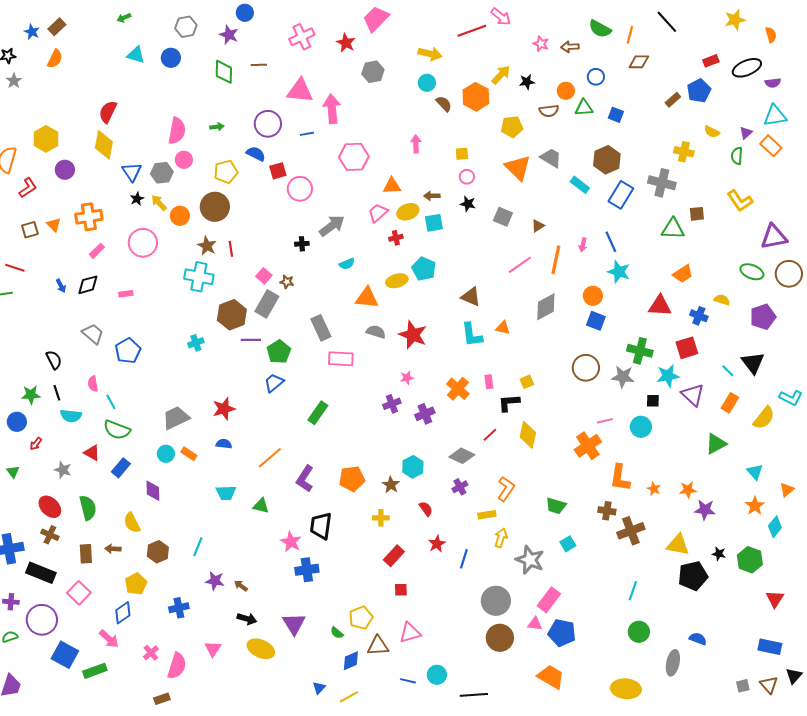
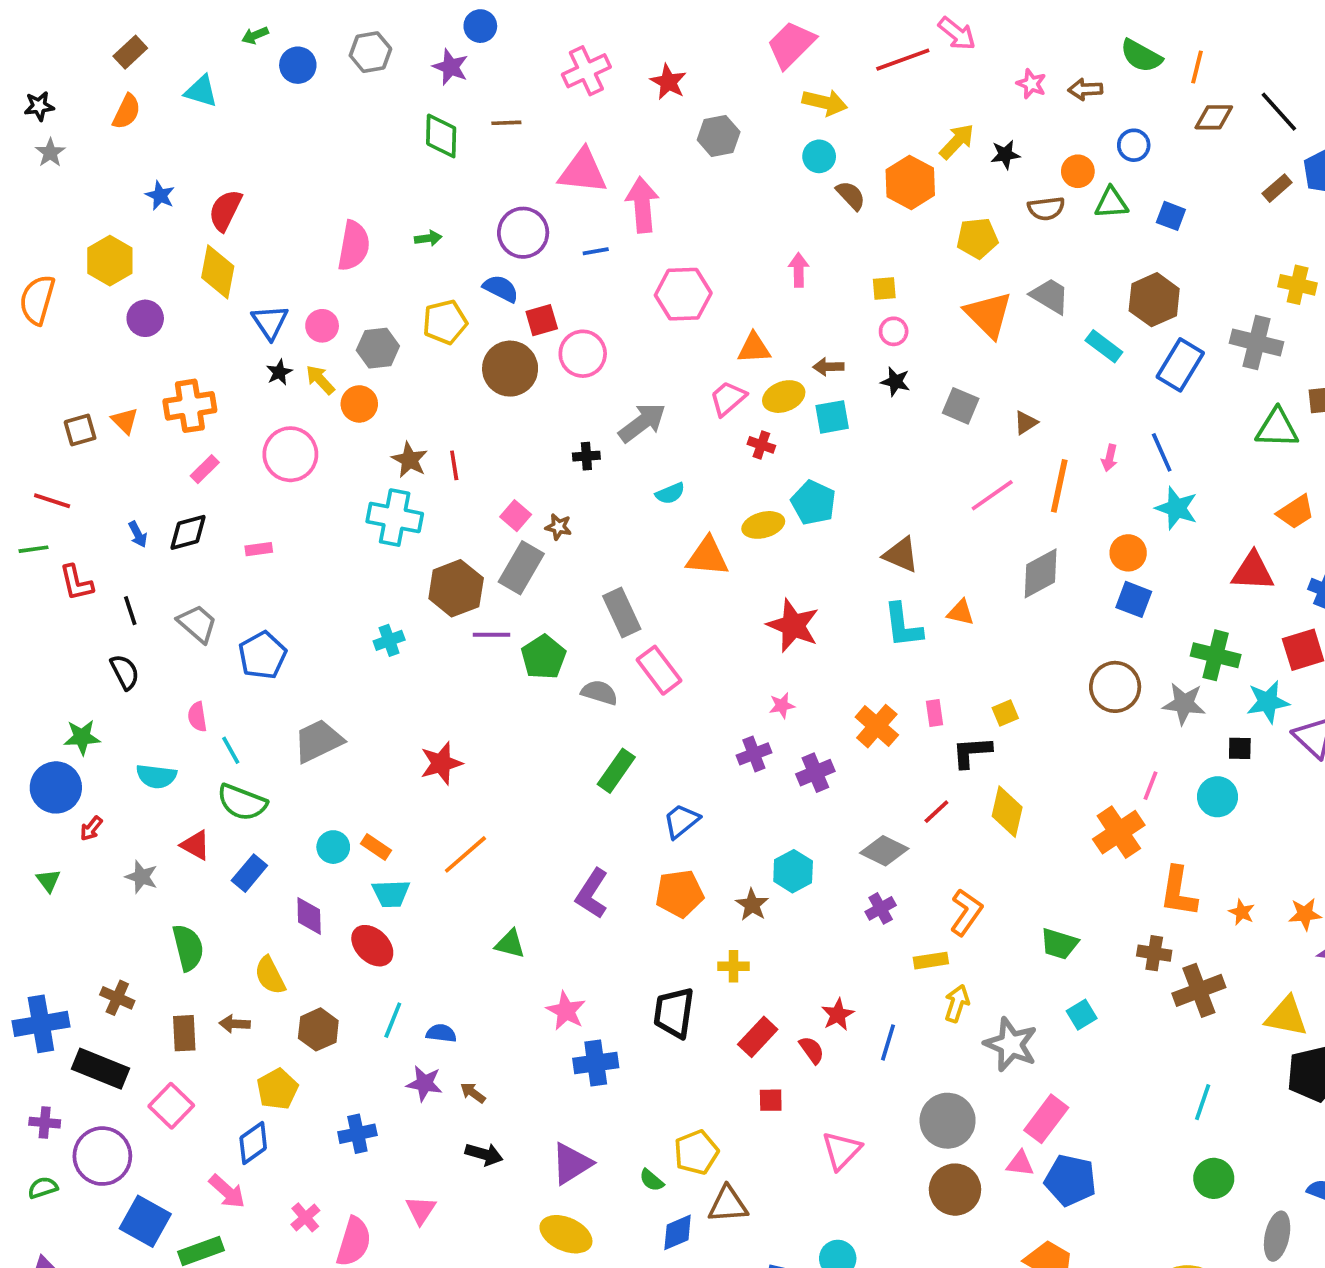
pink trapezoid: (376, 19) -> (791, 45), moved
black line: (667, 22) -> (1279, 112), moved
blue star: (32, 32) -> (160, 195), moved
cyan triangle: (136, 55) -> (201, 91), moved
blue circle: (171, 58) -> (298, 65), moved
pink circle: (184, 160) -> (322, 326), moved
gray hexagon: (162, 173) -> (378, 348), moved
red L-shape: (28, 188) -> (76, 583), moved, turned 110
brown circle: (215, 207) -> (510, 369), moved
red cross: (396, 238) -> (761, 445), turned 32
gray semicircle: (376, 332) -> (599, 693), moved
pink rectangle: (341, 359) -> (659, 670), turned 50
blue trapezoid: (274, 383) -> (681, 821), moved
black line: (57, 393) -> (130, 611), moved
gray trapezoid: (176, 418) -> (318, 741), moved
pink line: (605, 421) -> (1150, 786), turned -56
blue circle: (17, 422) -> (56, 787), size x1.4
blue semicircle: (224, 444) -> (441, 1033), moved
orange line: (270, 458) -> (465, 854), moved
cyan trapezoid: (226, 493) -> (391, 894), moved
red ellipse: (50, 507) -> (372, 946), moved
red semicircle: (426, 509) -> (812, 1050), moved
black trapezoid: (321, 526) -> (674, 1013), moved
purple triangle: (294, 624) -> (572, 1163), turned 30
pink triangle: (410, 633) -> (841, 1150), moved, turned -30
yellow ellipse: (261, 649) -> (566, 1234), moved

